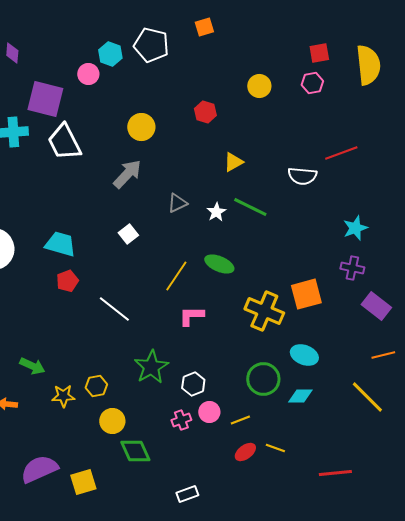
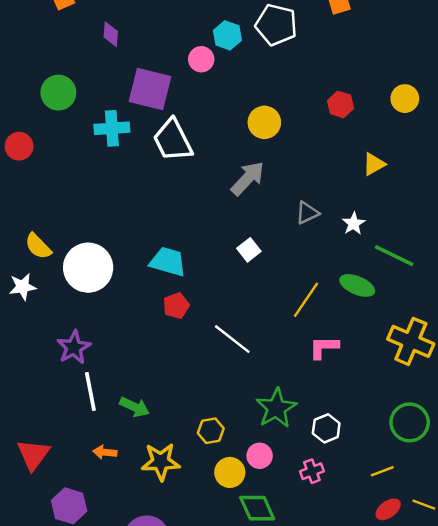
yellow circle: (259, 86) -> (405, 99), moved
green line: (250, 207) -> (394, 256), moved
yellow star: (63, 396) -> (161, 462), moved, size x1.4
pink circle: (209, 412) -> (260, 456), moved

